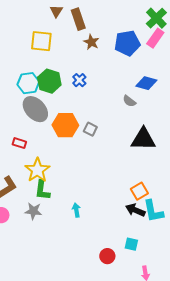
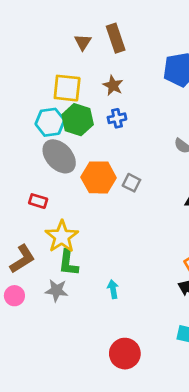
brown triangle: (56, 11) -> (83, 42), moved
yellow square: (41, 41) -> (67, 88), moved
brown star: (91, 42) -> (113, 85), moved
blue cross: (79, 80) -> (117, 118), turned 32
red circle: (107, 256) -> (125, 354), moved, size x1.5

